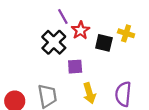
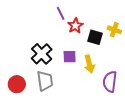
black cross: (54, 42) -> (42, 54), moved
yellow arrow: (89, 93) -> (89, 64), moved

